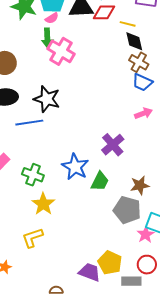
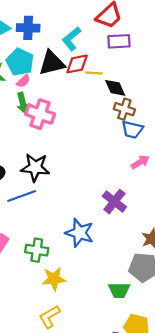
yellow line: (128, 24) -> (94, 73), moved
green trapezoid: (100, 181) -> (119, 290), moved, turned 75
yellow star: (43, 204) -> (54, 279), turned -30

